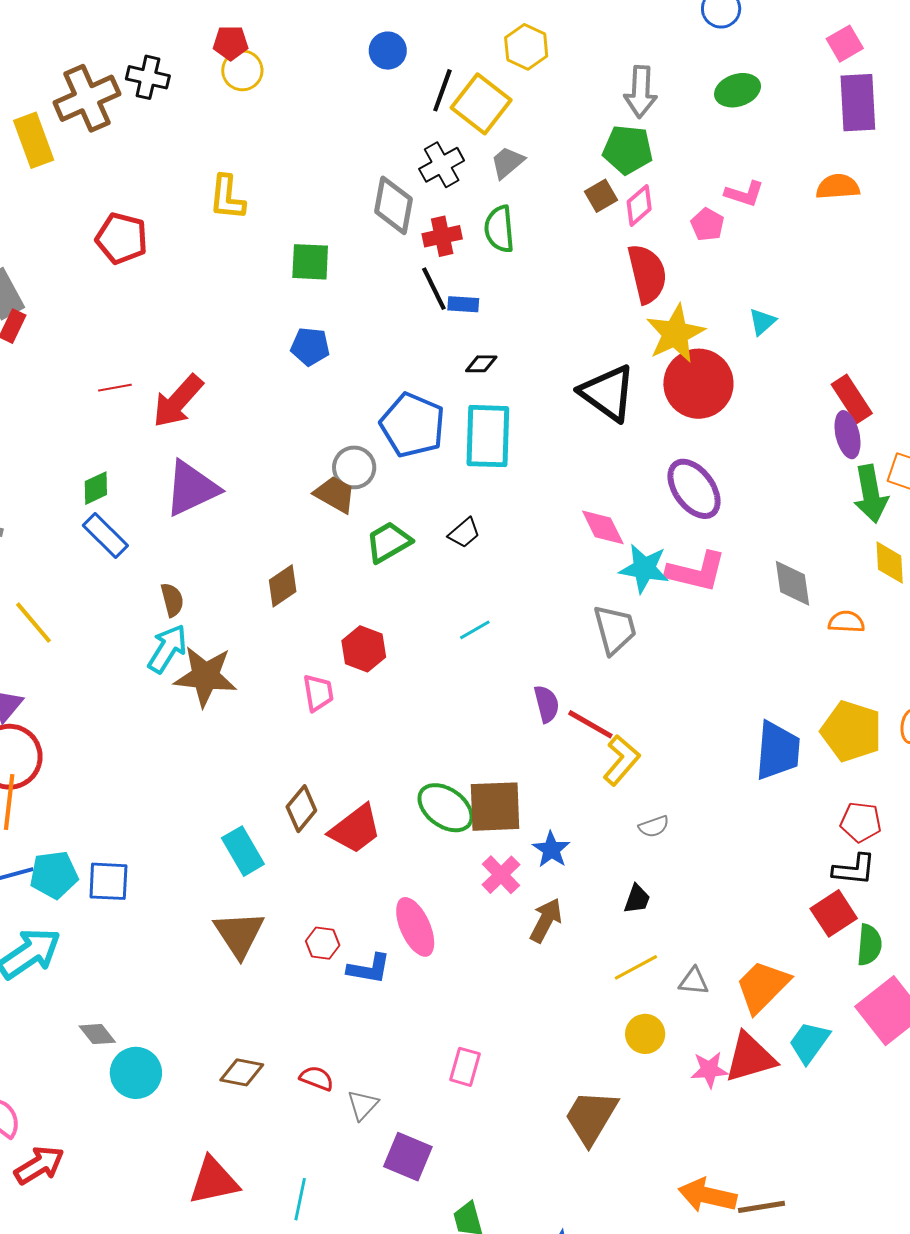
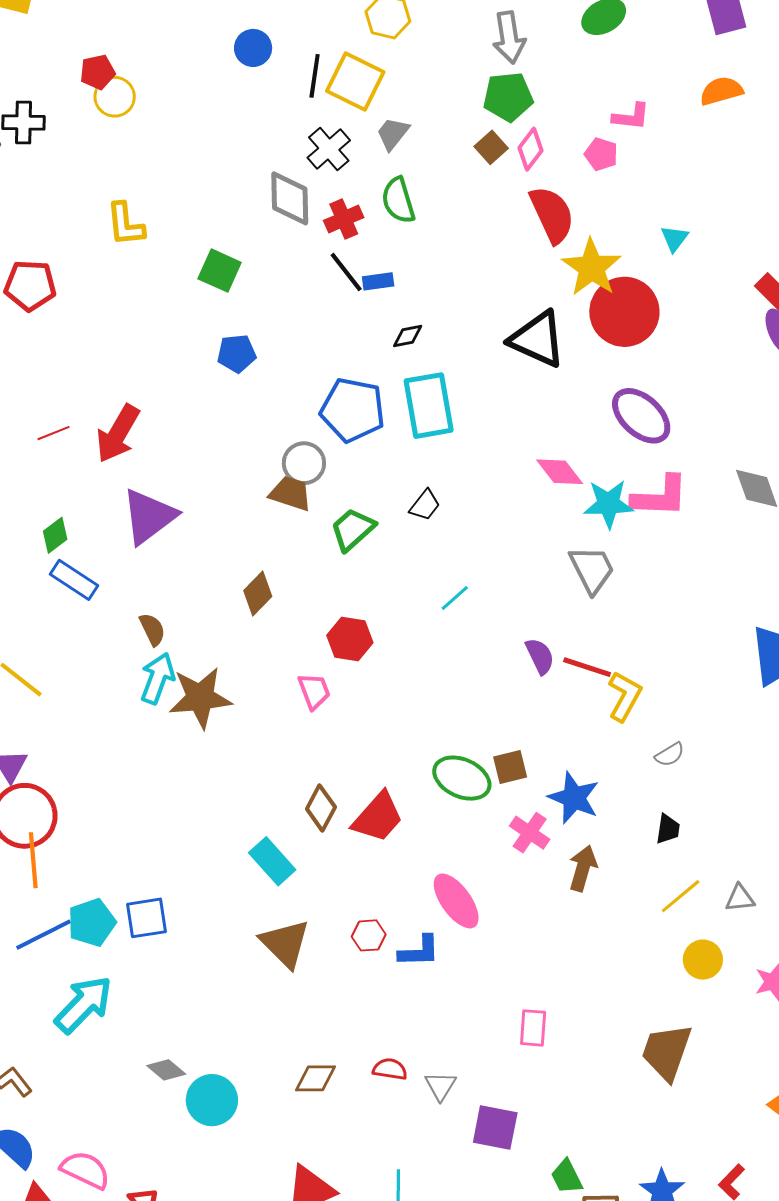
green square: (310, 262) -> (220, 271), turned 33
brown square: (495, 807) -> (510, 767), size x0.6
blue star: (551, 850) -> (574, 798), size x1.4

